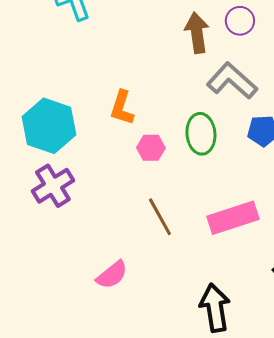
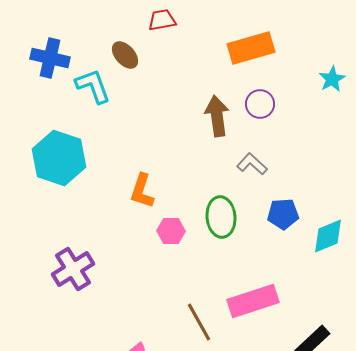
gray L-shape: (232, 81) -> (252, 164), size x0.6
cyan hexagon: (49, 126) -> (59, 158), moved
brown line: (160, 217) -> (199, 322), moved

